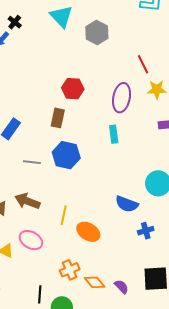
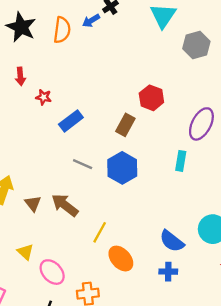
blue cross: (146, 231) -> (168, 272), moved
pink ellipse: (31, 240) -> (52, 272), moved

